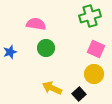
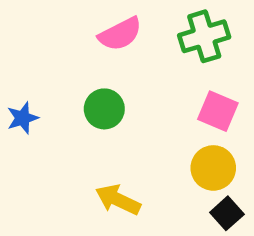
pink semicircle: (36, 24) -> (120, 34), moved, turned 144
black square: (79, 94) -> (227, 213), moved

